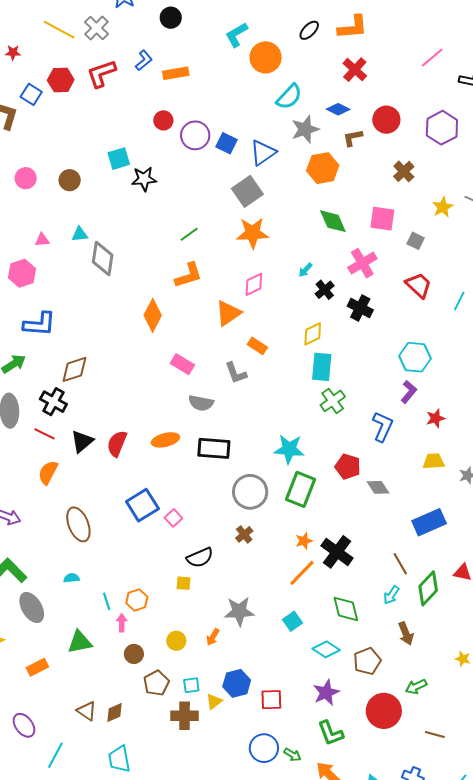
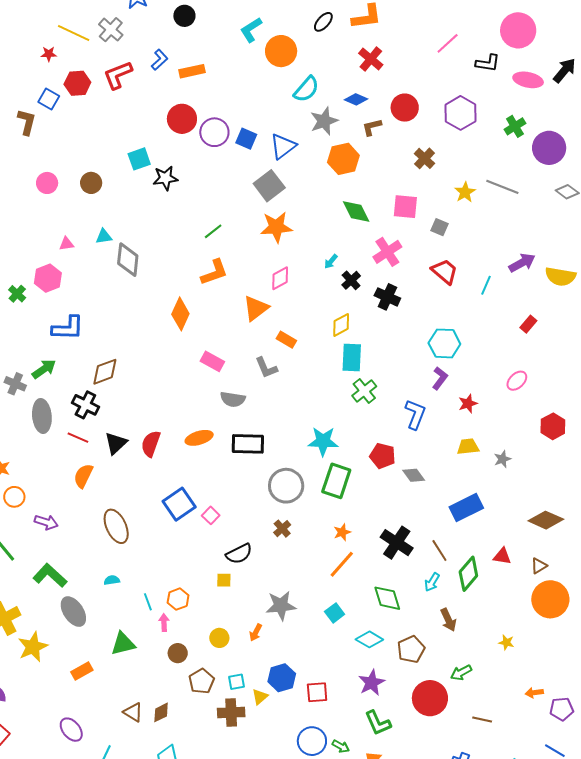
red star: (13, 53) -> (49, 54), moved
red circle: (163, 120) -> (182, 119), size x1.5
black cross: (337, 552) -> (397, 543), moved

